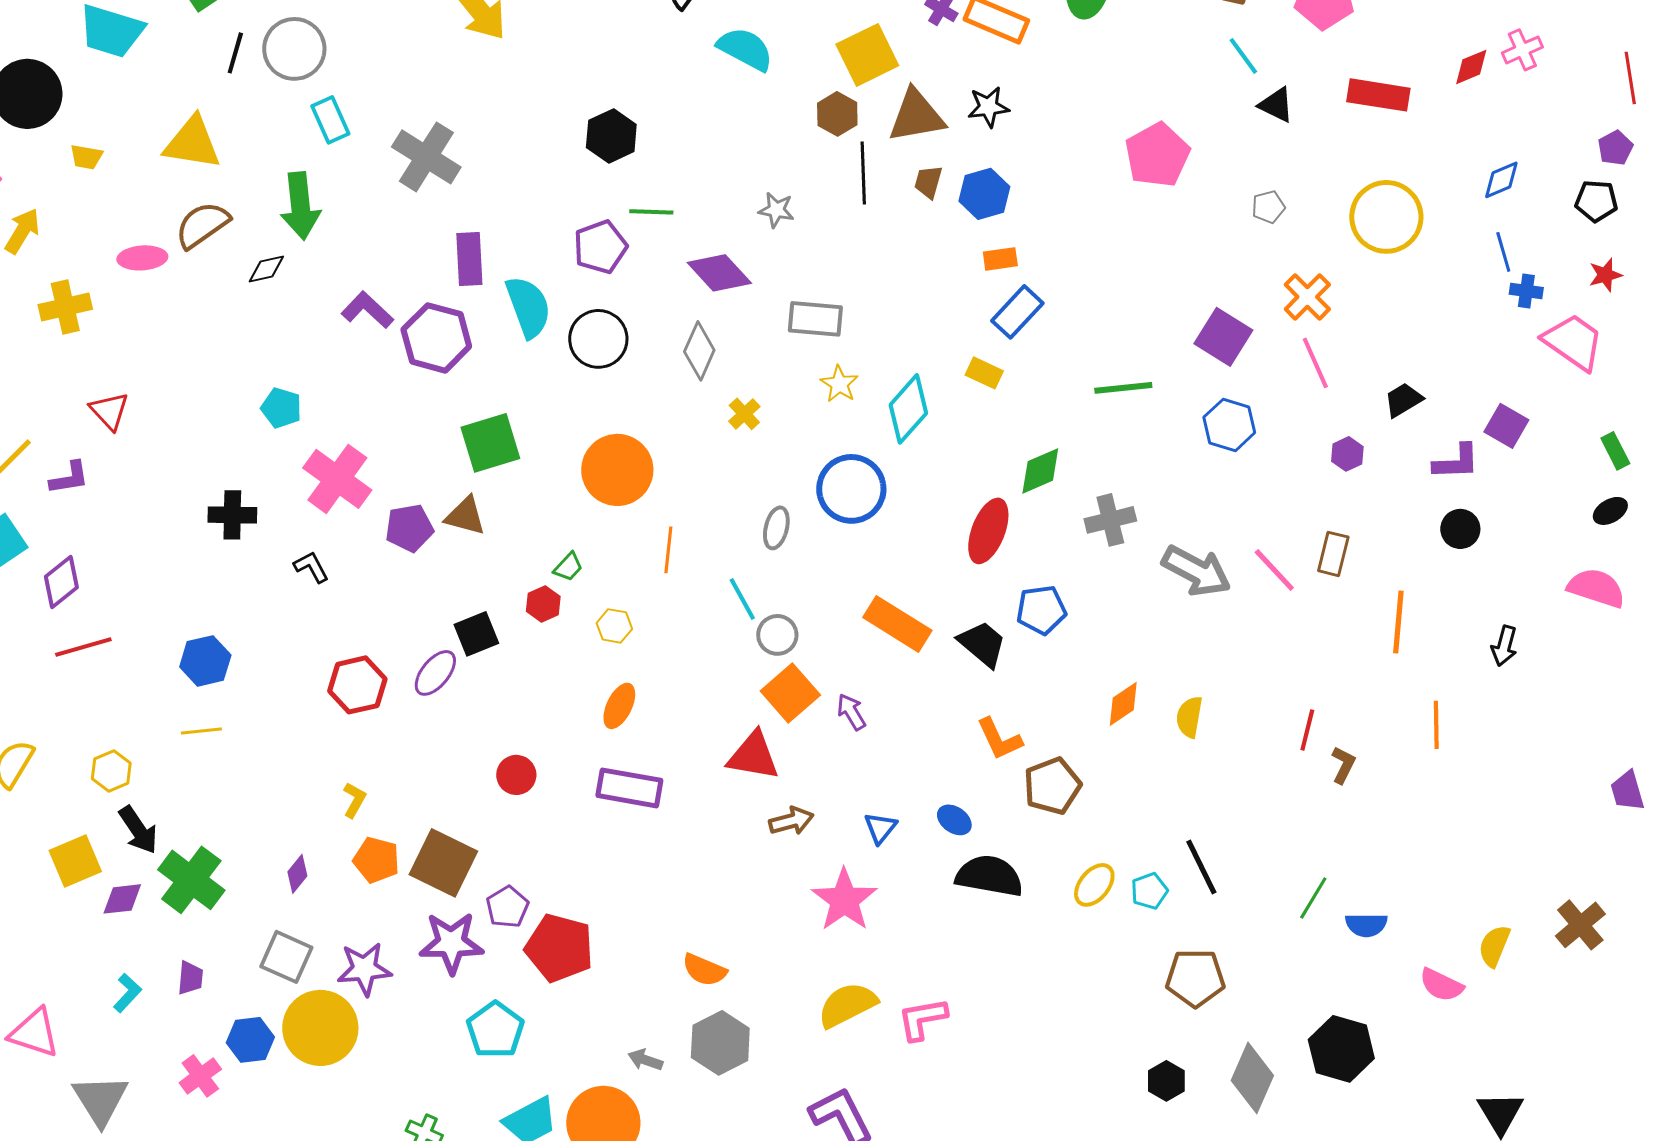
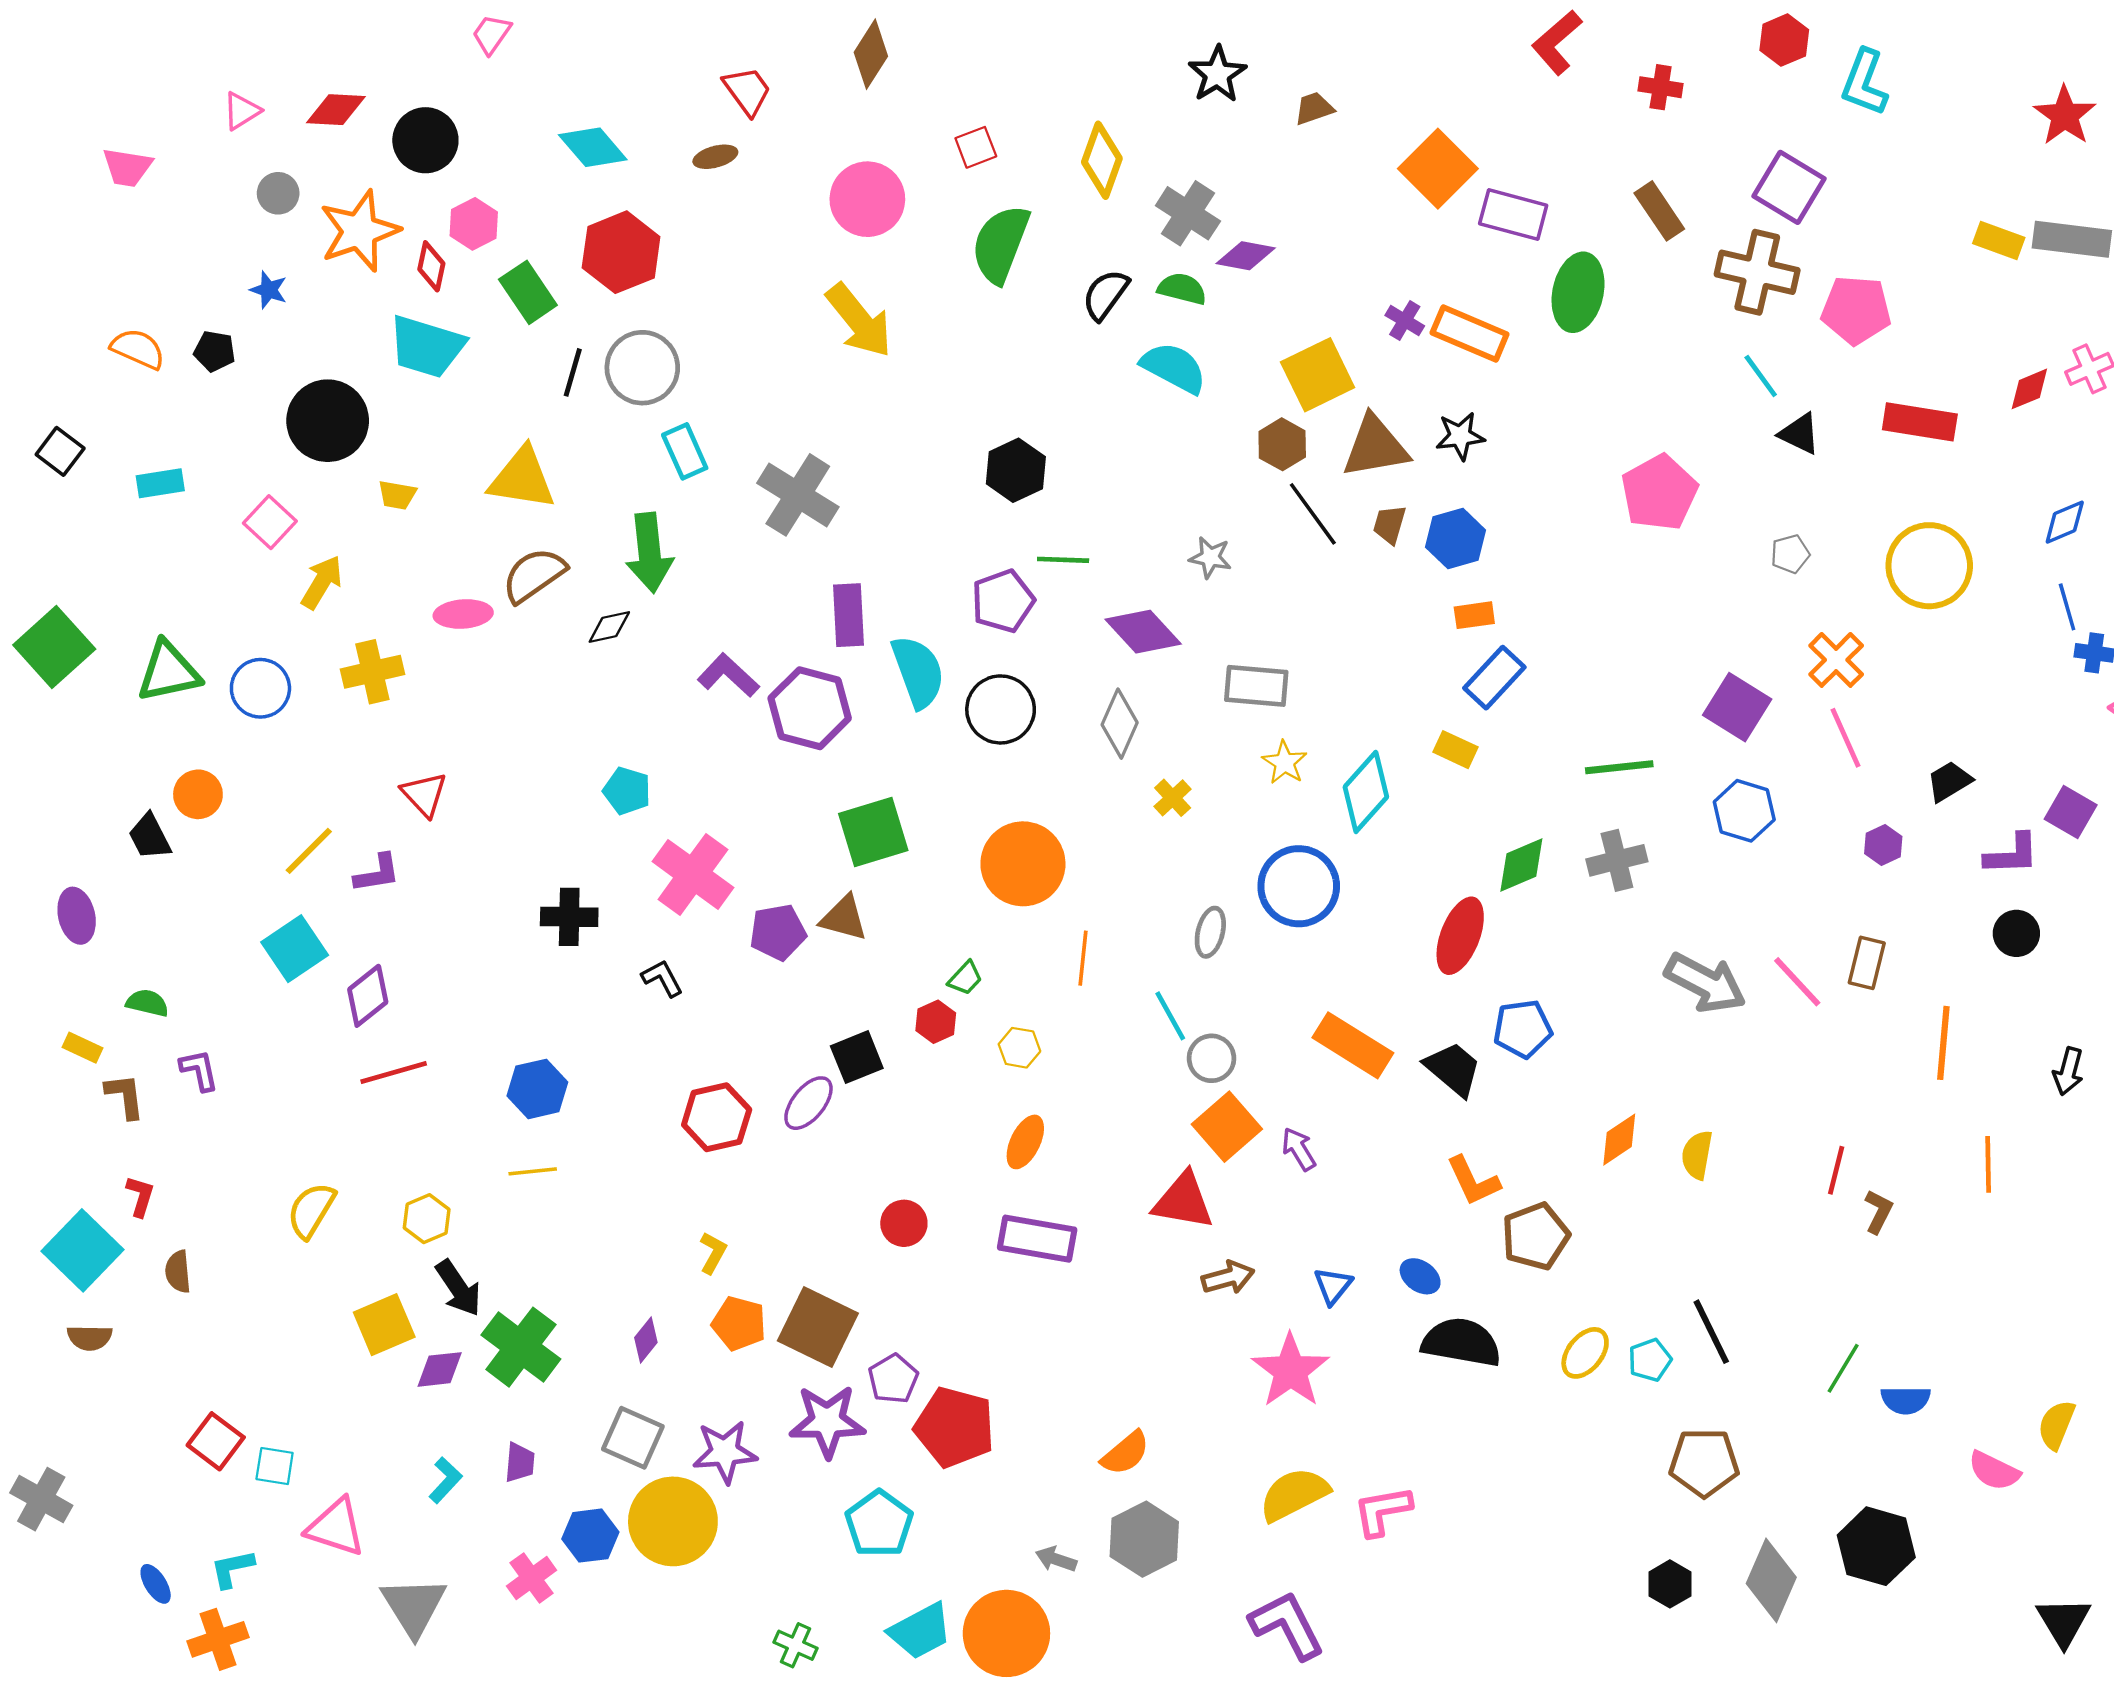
black line: (863, 173) -> (1313, 514), turned -34
gray cross: (1110, 520) -> (1617, 860), moved
orange semicircle: (704, 970) -> (1125, 1453), turned -63

